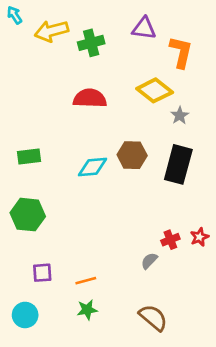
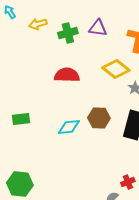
purple triangle: (144, 28) -> (98, 28), moved
yellow arrow: (52, 31) -> (38, 24), size x0.7
green hexagon: (28, 215) -> (20, 184), moved

